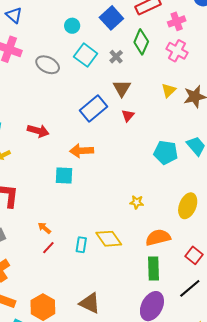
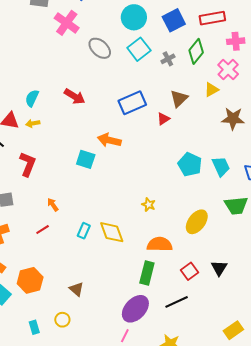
cyan circle: (72, 26) -> (134, 17), size x1.6
brown triangle: (122, 88) -> (179, 99), moved
yellow triangle: (169, 90) -> (211, 90), moved
red arrow: (38, 131) -> (74, 96), moved
red line: (48, 248) -> (43, 230), moved
brown triangle: (90, 303) -> (76, 289), size x0.7

